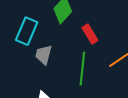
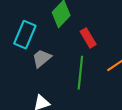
gray trapezoid: (44, 55) -> (42, 58), turned 35

